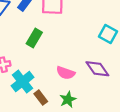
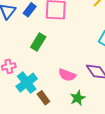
green star: (68, 99) -> (78, 98), moved

